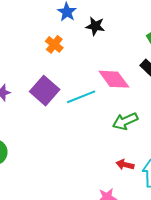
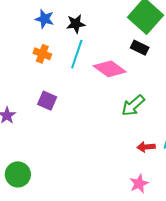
purple square: (45, 91) -> (47, 101), size x0.7
cyan line: (81, 97) -> (77, 54), moved, turned -32

